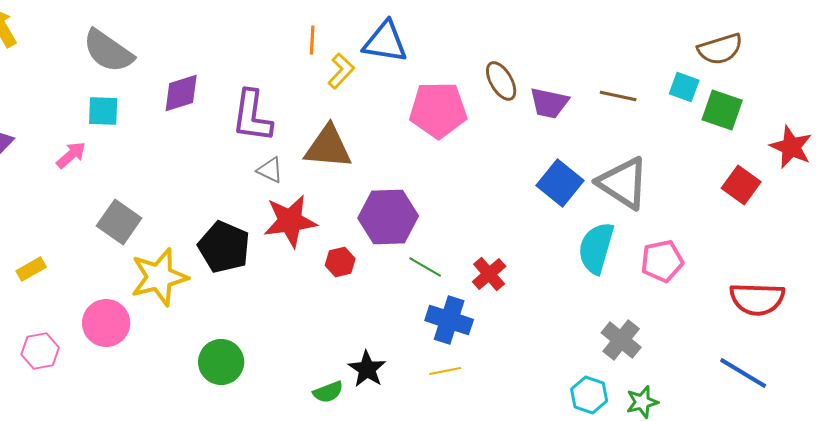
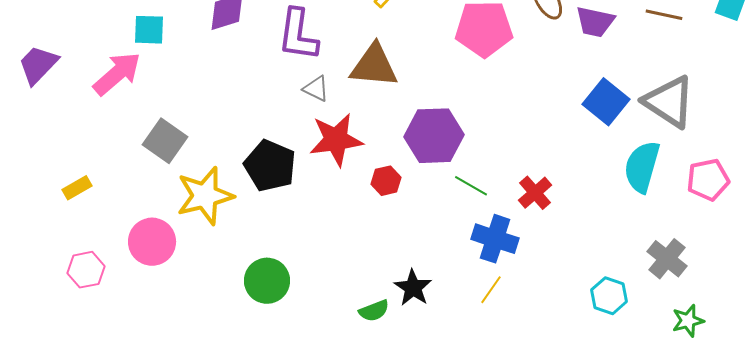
pink arrow: (71, 155) -> (117, 74), size x1.6
yellow line: (445, 371) -> (491, 290), turned -44
cyan hexagon: (589, 395) -> (609, 296), moved

